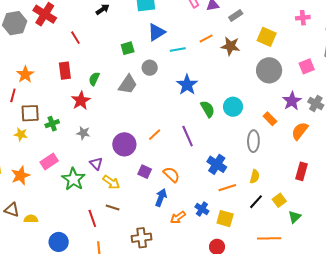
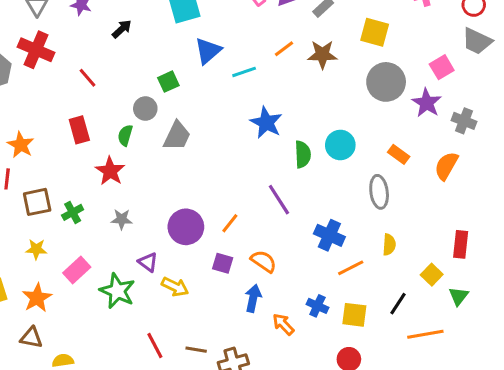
gray circle: (150, 68) -> (145, 109), moved
purple star: (292, 101) -> (427, 103), moved
green semicircle: (208, 109) -> (303, 154), turned 36
yellow star: (21, 134) -> (36, 249), moved
orange line: (155, 135) -> (230, 223), moved
red rectangle: (301, 171) -> (461, 244), moved
black line: (256, 202) -> (398, 304), moved
brown line: (113, 207) -> (196, 350), moved
brown triangle: (12, 210) -> (31, 338), moved
orange arrow: (178, 217) -> (283, 324), turned 91

